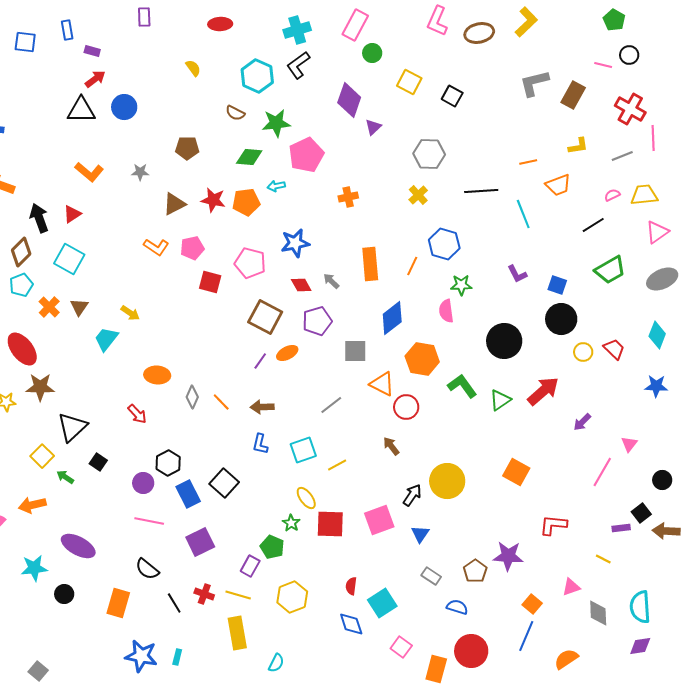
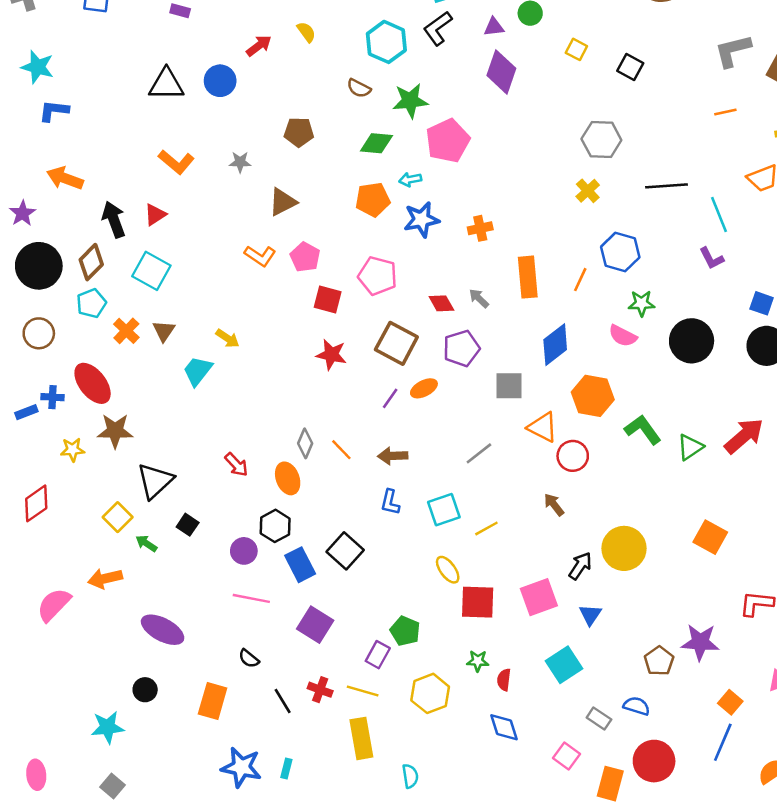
red arrow: (95, 79) -> (259, 46), moved
yellow square: (409, 82) -> (576, 49), size x0.7
purple triangle: (373, 127) -> (494, 27), moved, turned 36
orange line: (528, 162) -> (725, 112), moved
orange cross: (348, 197) -> (480, 228), moved
red star: (213, 200) -> (331, 355), moved
blue star: (295, 243) -> (421, 220), moved
pink pentagon: (192, 248) -> (305, 257), turned -30
purple L-shape: (517, 274) -> (712, 258), moved
pink semicircle: (446, 311) -> (623, 336), turned -55
black circle: (504, 341) -> (692, 341), moved
orange ellipse: (157, 375) -> (288, 478), moved, turned 65
green star: (291, 523) -> (478, 661), moved, turned -30
purple square: (200, 542) -> (315, 625), turned -32
cyan star: (34, 568) -> (108, 727), moved
black semicircle: (147, 569) -> (249, 658), size x0.7
gray rectangle: (431, 576) -> (599, 718), moved
cyan square: (382, 603) -> (564, 665), moved
cyan semicircle: (276, 663) -> (410, 776), turned -36

